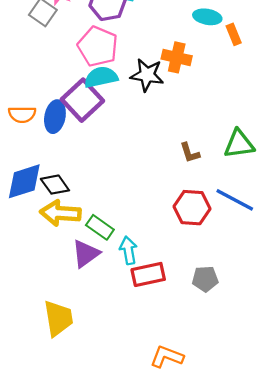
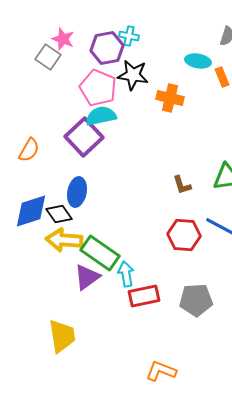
black star: (147, 75) -> (133, 75), moved
orange semicircle: (22, 114) -> (29, 150), turned -60
blue ellipse: (55, 117) -> (77, 192), moved
green rectangle: (100, 227) -> (100, 253), size x1.5
gray pentagon: (205, 279) -> (196, 300), size x1.4

